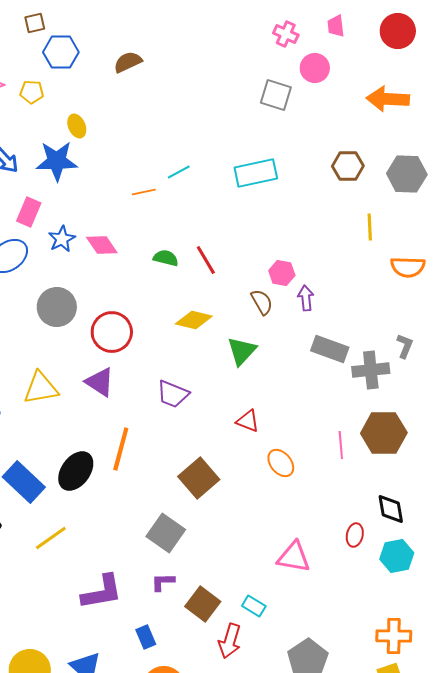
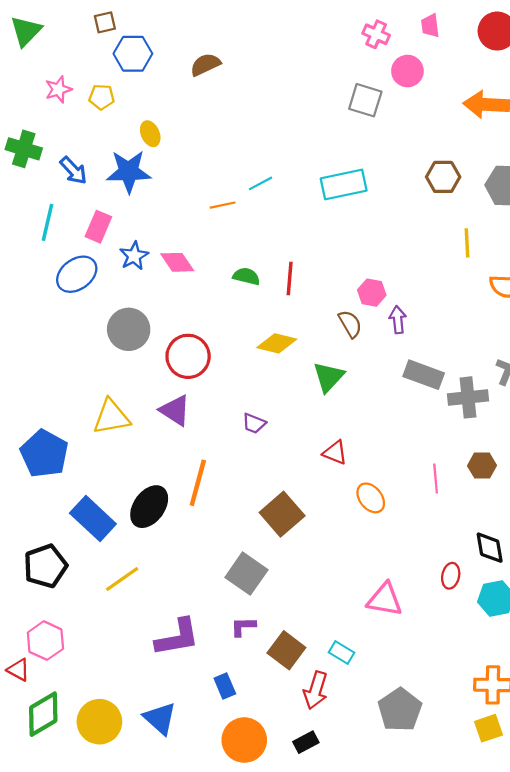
red line: (206, 260) -> (290, 279), turned 36
purple trapezoid: (173, 394) -> (254, 423), size x0.7
brown hexagon: (384, 433) -> (482, 466), size x0.6

